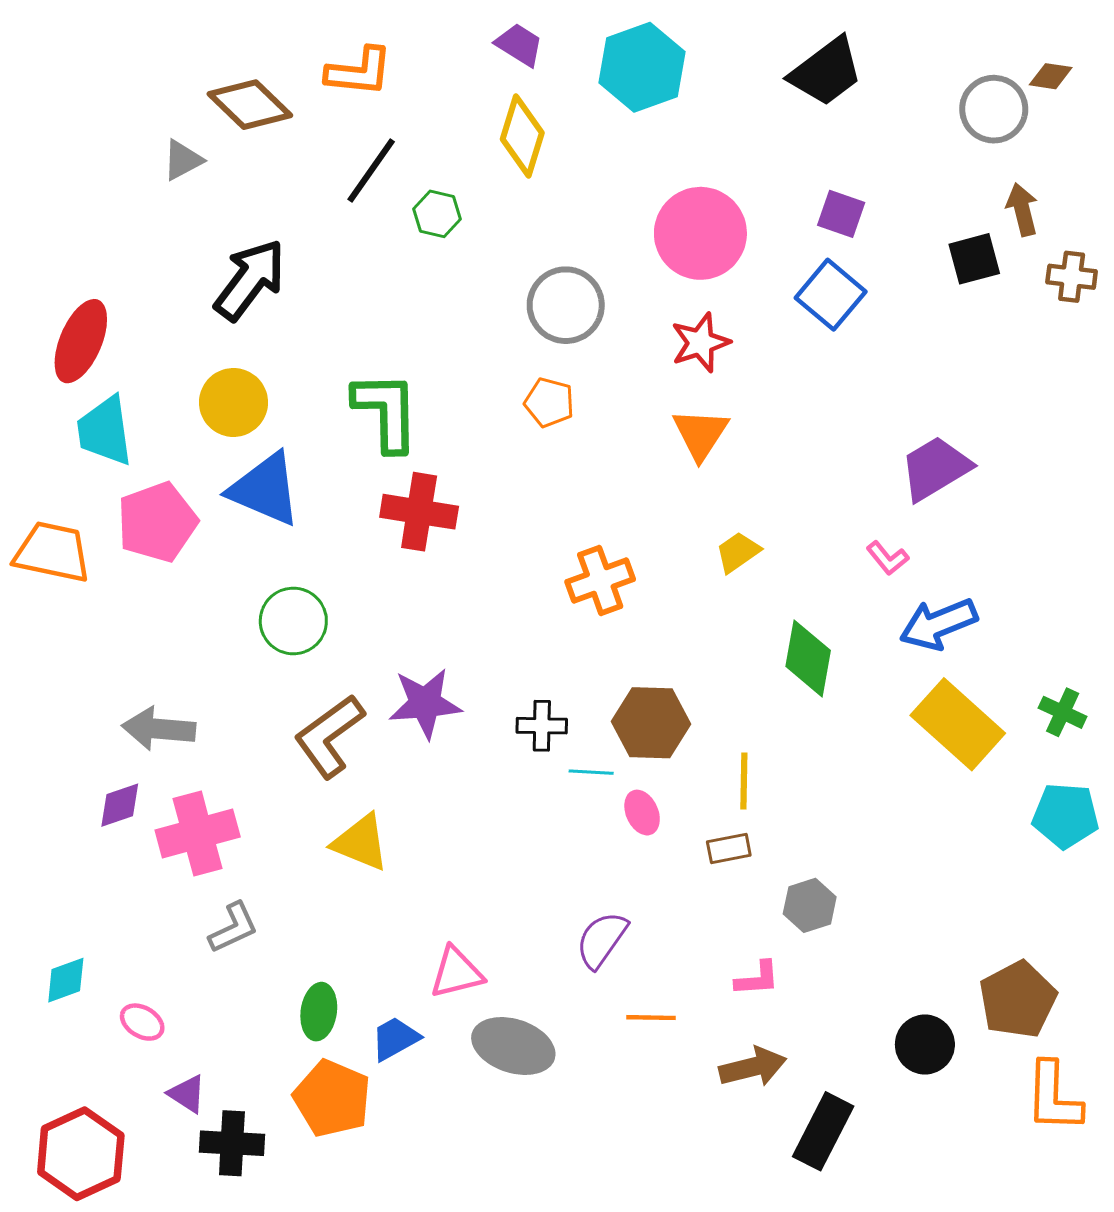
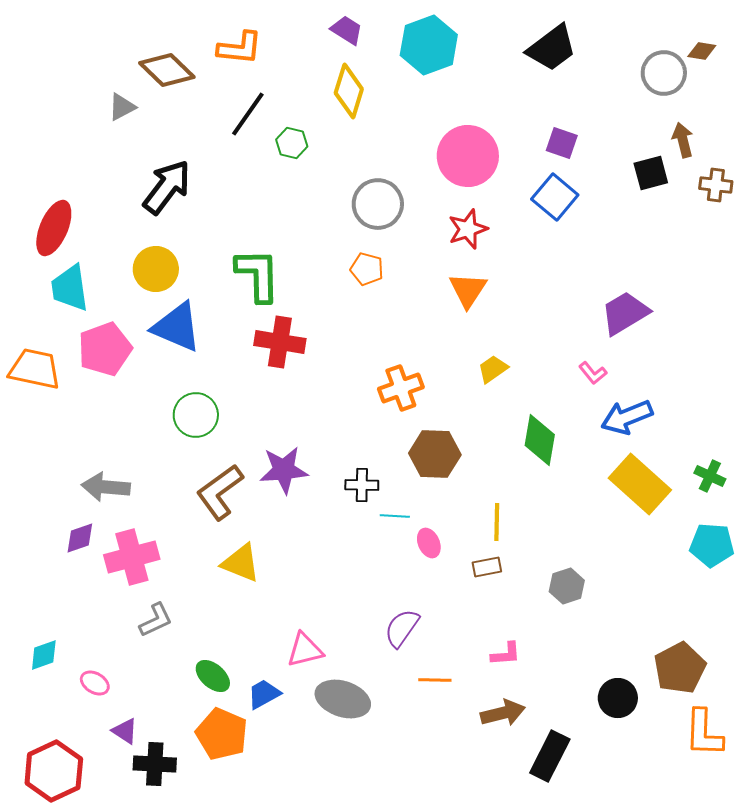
brown hexagon: (651, 723) -> (435, 454), moved
gray hexagon: (810, 905) -> (567, 586), moved
green ellipse: (319, 1012) -> (213, 676), turned -57

